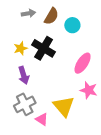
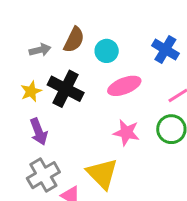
gray arrow: (28, 13) -> (40, 50), moved
pink ellipse: (83, 63) -> (124, 86), moved, turned 40
pink star: (89, 90) -> (126, 133), moved

